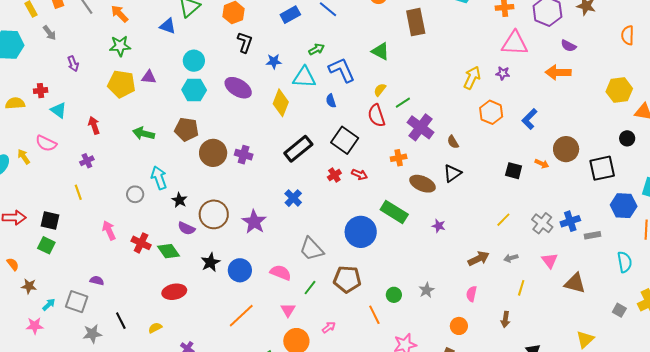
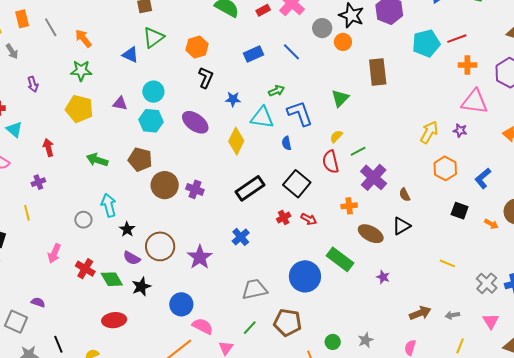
green triangle: (380, 51) -> (340, 98), turned 42
purple triangle: (149, 77) -> (120, 103), moved
black square: (514, 171) -> (460, 211), moved
yellow line: (503, 220) -> (447, 263), moved, turned 63
pink arrow: (109, 230) -> (54, 253), turned -138
gray trapezoid: (312, 249) -> (255, 289), turned 116
black star: (210, 262) -> (141, 287), moved
pink semicircle: (281, 273) -> (203, 326), moved

